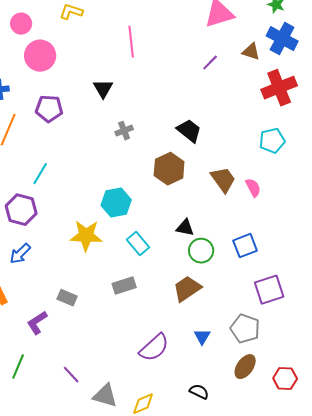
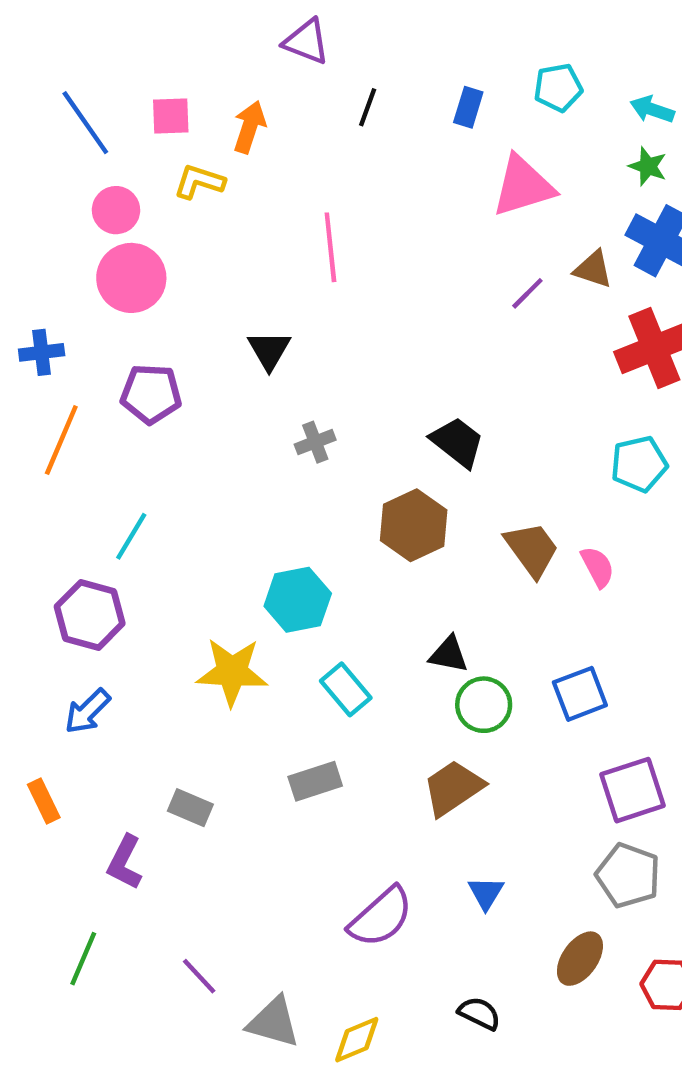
pink circle: (21, 24) -> (116, 210), moved
purple line: (210, 63) -> (527, 293), moved
purple L-shape: (37, 323) -> (125, 862), turned -30
gray pentagon: (245, 329) -> (628, 875), moved

